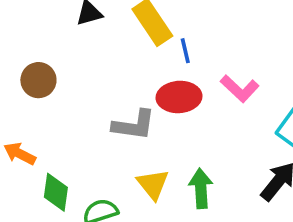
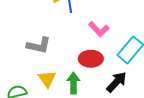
red ellipse: (179, 97) -> (91, 59), moved

